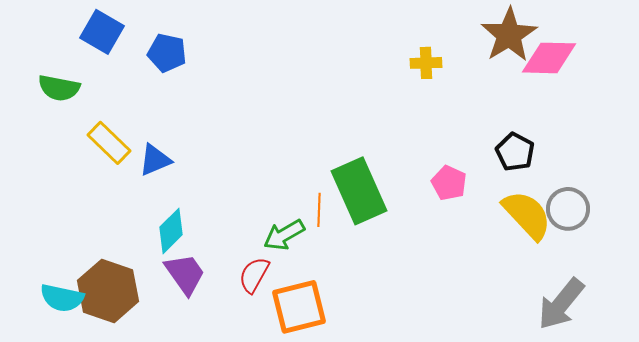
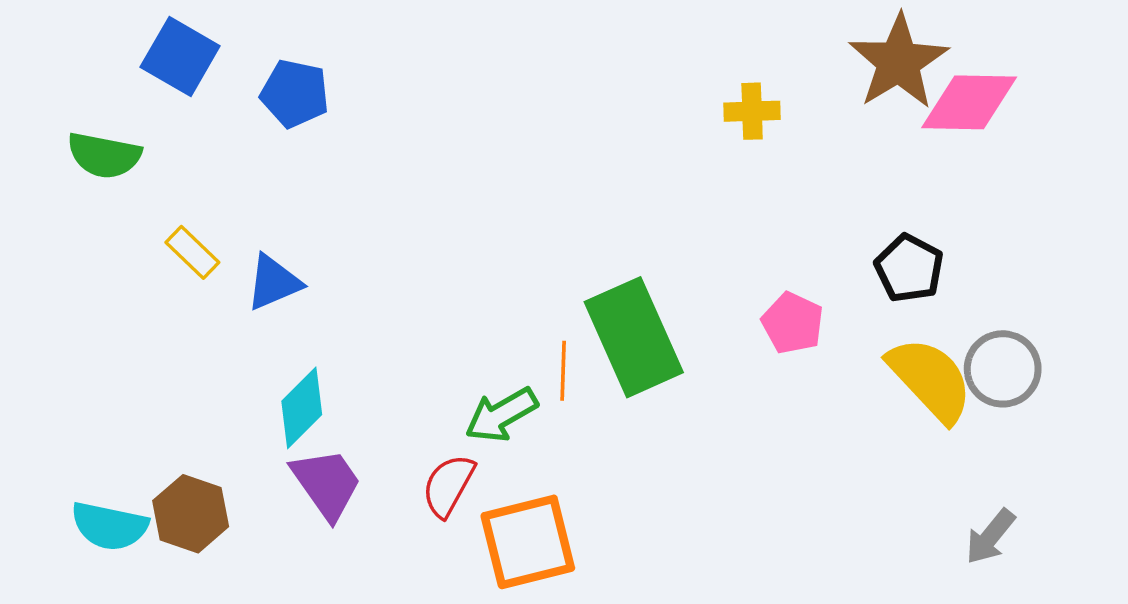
yellow rectangle: (109, 143) -> (192, 252), size x0.7
brown hexagon: (108, 291) -> (191, 514), size x0.7
gray arrow: (561, 304) -> (990, 537), size x0.6

